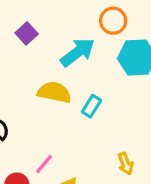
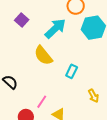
yellow semicircle: (54, 92) -> (43, 55), turned -135
cyan rectangle: (91, 106) -> (72, 71), moved

